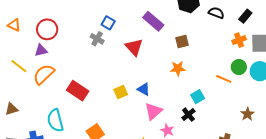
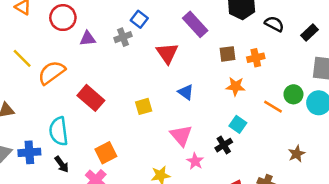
gray cross: (97, 39) -> (123, 37), turned 32
orange cross: (239, 40) -> (256, 58), moved
purple triangle: (41, 50) -> (88, 39), moved
orange star: (178, 68) -> (236, 86), moved
blue triangle: (144, 89) -> (186, 92), moved
cyan square: (198, 97) -> (238, 124), turned -32
pink triangle: (153, 111) -> (181, 135), turned -36

